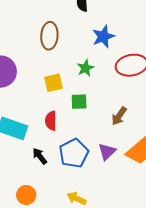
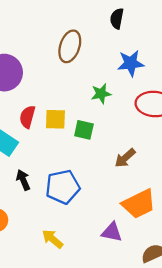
yellow square: (53, 83) -> (55, 119), moved
red semicircle: (51, 121) -> (27, 117), moved
purple triangle: (107, 152) -> (112, 232), moved, turned 42

